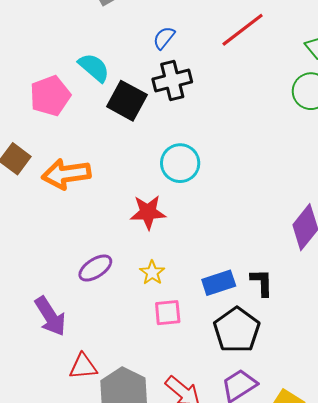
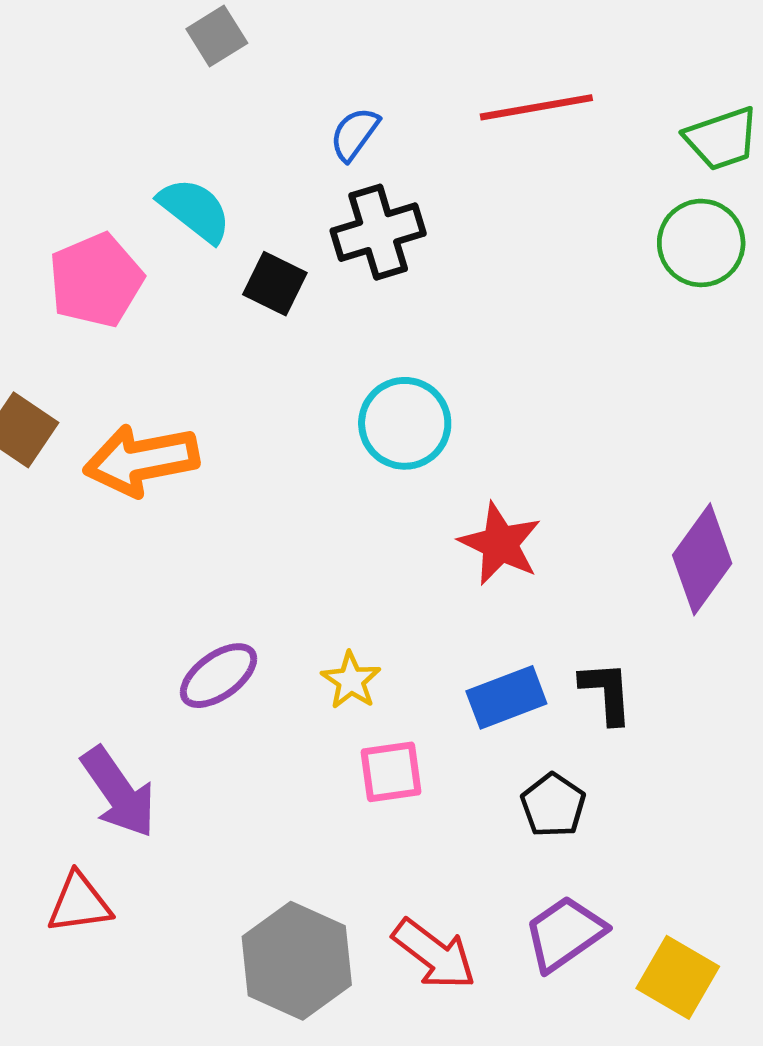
red line: (243, 30) -> (536, 107), turned 30
black square: (127, 101) -> (275, 284), size x0.7
red star: (148, 212) -> (500, 544), moved, turned 30
black pentagon: (237, 330) -> (553, 805), size x0.6
red triangle: (83, 366) -> (79, 903), moved

